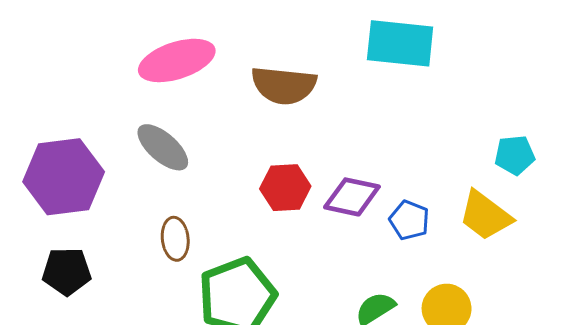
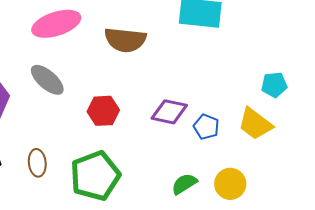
red hexagon: (285, 188) -> (103, 111), moved
brown ellipse: (175, 239) -> (37, 163), moved

